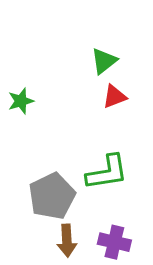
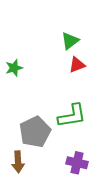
brown arrow: (67, 241) -> (18, 162), moved

